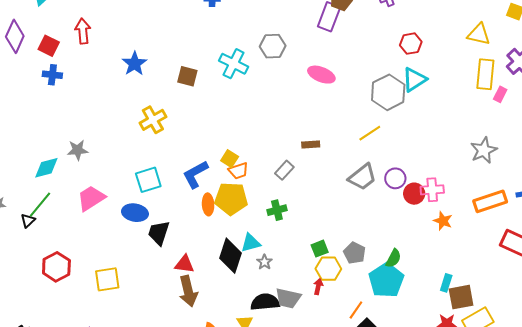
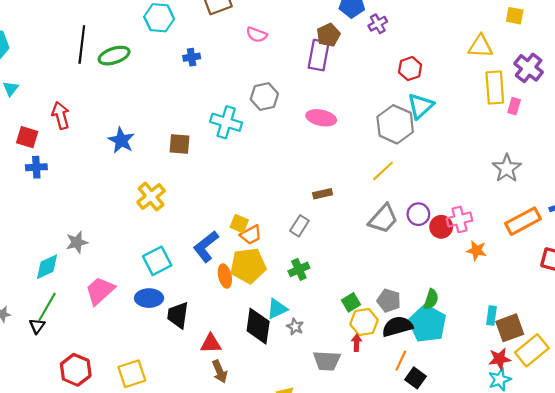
brown arrow: (188, 291) -> (220, 372), size x0.7
black semicircle: (265, 302) -> (397, 326), moved

